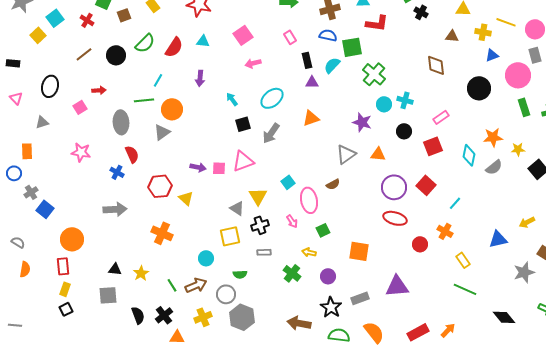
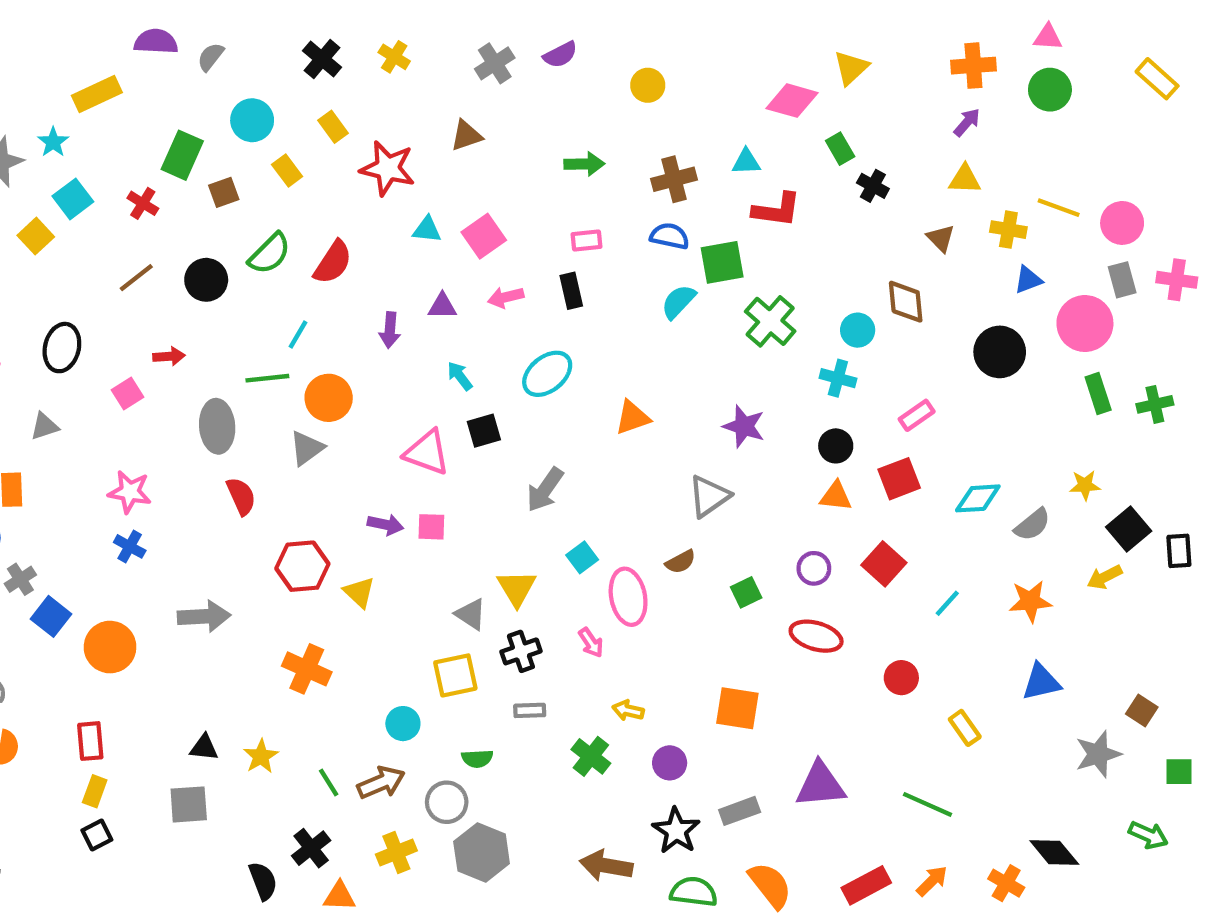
brown triangle: (452, 36) -> (941, 238), turned 40
pink rectangle: (290, 37) -> (587, 240), turned -64
cyan triangle: (203, 41) -> (427, 230), moved
black rectangle: (307, 60) -> (571, 291), moved
purple triangle: (312, 82) -> (442, 306), moved
cyan circle: (384, 104) -> (858, 330), moved
gray arrow: (271, 133) -> (545, 490), moved
orange star: (493, 137) -> (1030, 601), moved
orange triangle: (378, 154) -> (836, 496), moved
cyan diamond: (469, 155) -> (978, 498), turned 75
pink triangle: (243, 161) -> (427, 452), moved, turned 40
blue cross: (117, 172) -> (130, 546), moved
purple circle: (394, 187) -> (814, 568), size x0.6
yellow arrow: (527, 222) -> (1105, 577), moved
green square: (323, 230) -> (746, 592), moved
orange cross: (445, 231) -> (1006, 883), moved
orange circle: (72, 239) -> (110, 647), moved
red circle: (420, 244) -> (901, 678), moved
green line: (465, 289) -> (928, 804), moved
black semicircle: (138, 315) -> (263, 881), moved

